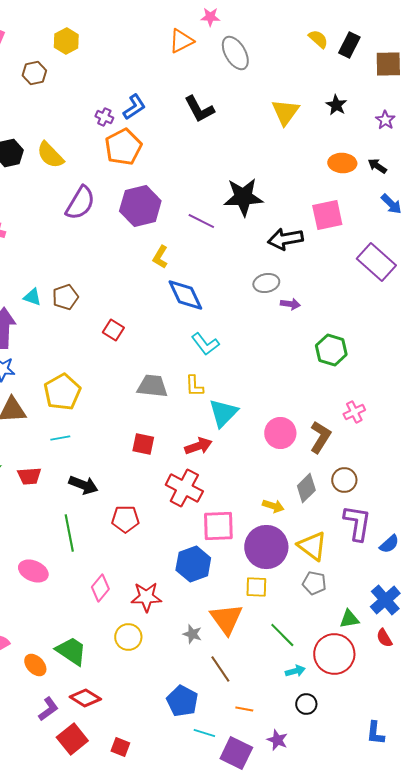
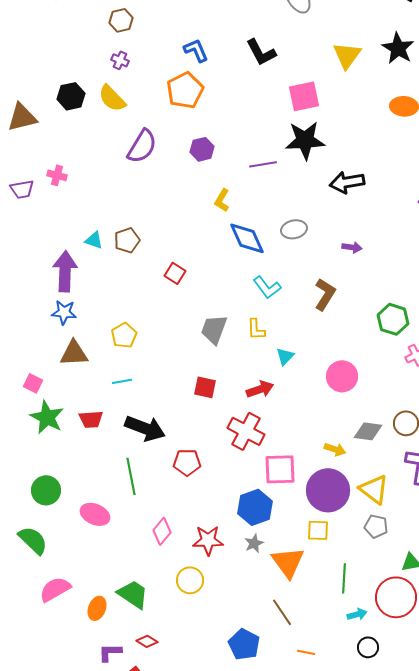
brown hexagon: (34, 73) -> (121, 20), moved
black star: (336, 105) -> (398, 48), size x1.5
blue L-shape: (134, 107) -> (196, 50), turned -80
purple cross: (104, 117) -> (120, 60), moved
purple hexagon: (140, 206) -> (202, 149), size x0.6
pink square: (327, 215) -> (304, 96), moved
purple line: (201, 221) -> (263, 164), turned -36
gray ellipse: (266, 283) -> (294, 229), moved
green hexagon: (331, 350) -> (393, 319), moved
gray trapezoid: (152, 386) -> (214, 329), turned -76
yellow pentagon: (62, 392) -> (124, 335), size x0.7
cyan triangle: (223, 413) -> (285, 356), size x0.6
brown L-shape: (320, 437) -> (325, 294), moved
black arrow: (83, 485) -> (145, 428), size x1.4
gray diamond: (306, 488) -> (368, 431), turned 52
gray star: (192, 634) -> (254, 543), moved, turned 30
green line: (282, 635) -> (344, 578), turned 48
orange ellipse: (35, 665) -> (97, 608), turned 65
red diamond: (85, 698) -> (147, 641), size x0.7
purple L-shape: (48, 709) -> (110, 652), turned -145

